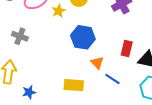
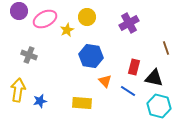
blue line: (112, 79) -> (128, 91), moved
blue star: (29, 92) -> (40, 101), moved

